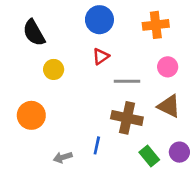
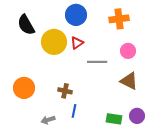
yellow circle: (54, 69) -> (54, 42), moved, size x1.6
brown cross: (127, 118) -> (65, 91), moved, size x0.6
green rectangle: (149, 156) -> (114, 119), turned -42

